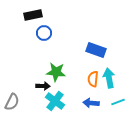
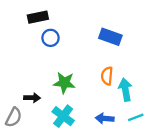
blue rectangle: (96, 50) -> (110, 37), moved
orange semicircle: (93, 79) -> (107, 76), moved
black arrow: (43, 86) -> (32, 98), moved

